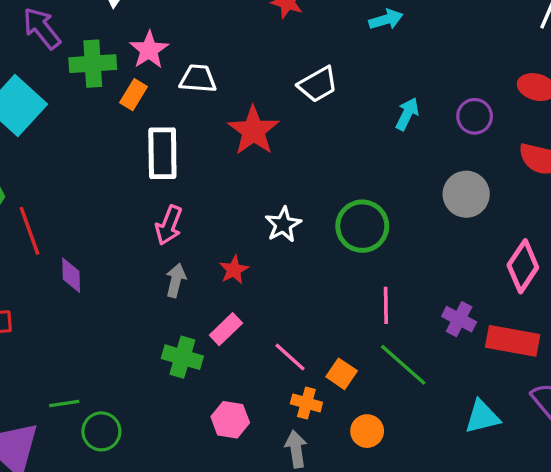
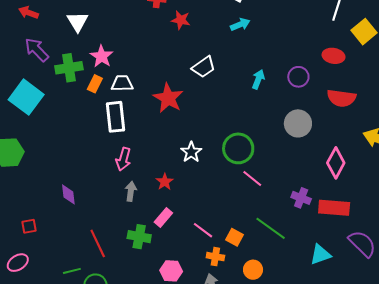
white trapezoid: (198, 79) -> (122, 83), moved
red line: (30, 231) -> (98, 243), moved
pink line: (386, 305) -> (252, 179), moved, turned -45

